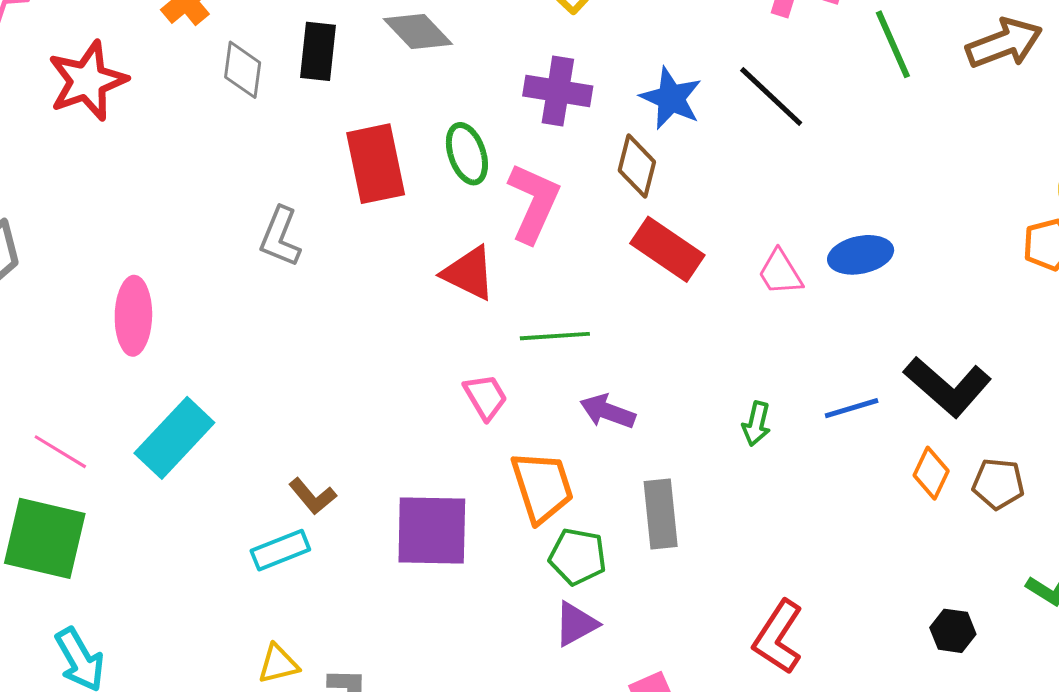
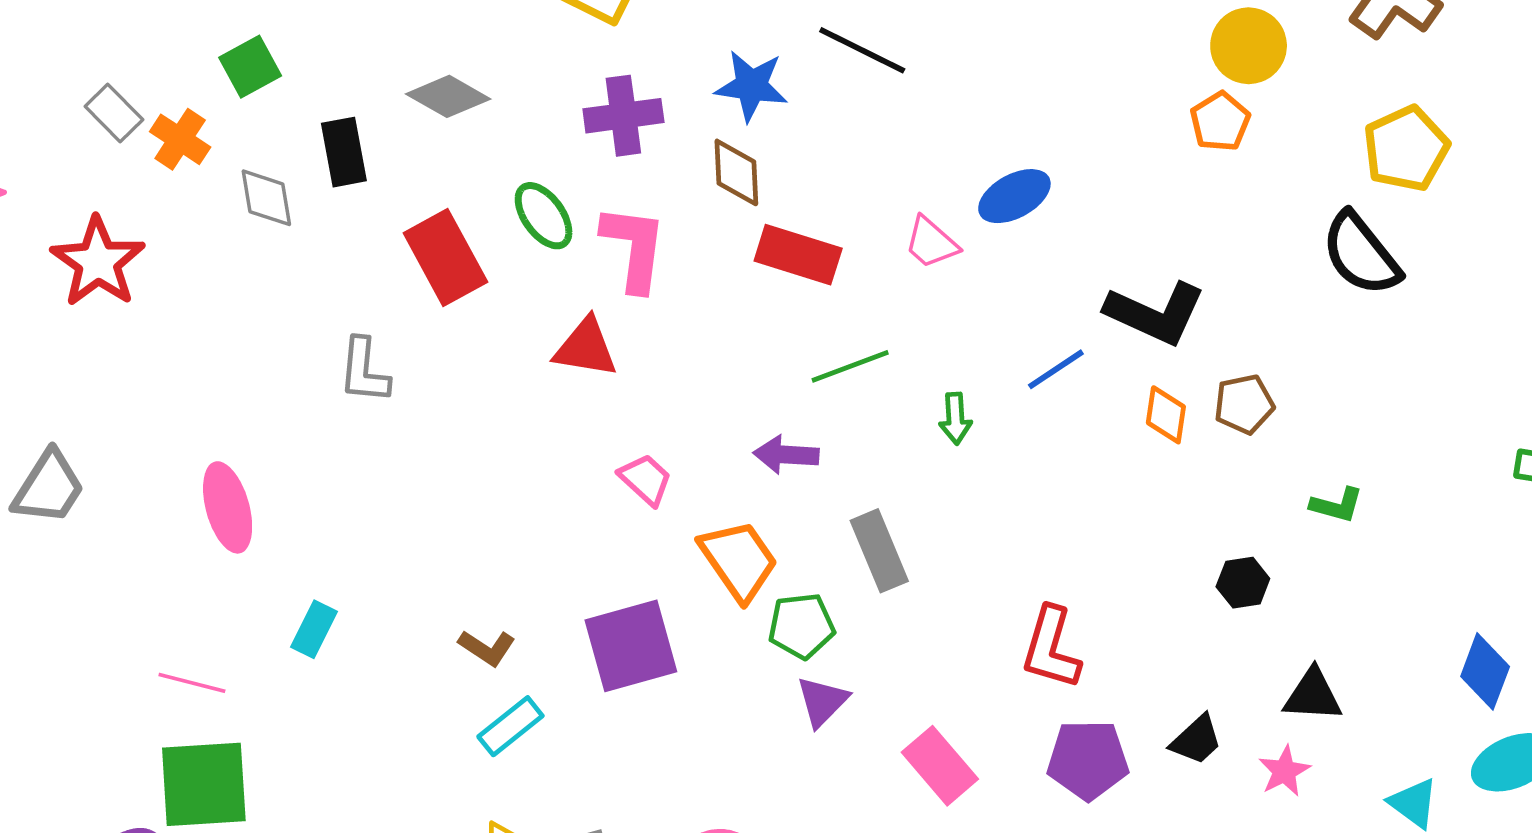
green line: (555, 336) -> (850, 366), moved
cyan rectangle: (174, 438) -> (314, 629), size x0.6
cyan rectangle: (280, 550) -> (510, 726), moved

